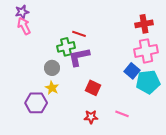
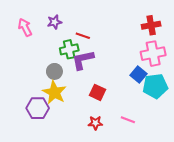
purple star: (22, 12) -> (54, 22), moved
yellow star: (52, 88) -> (54, 92), size x1.6

